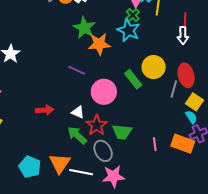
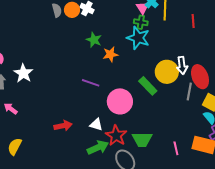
green cross: (133, 15) -> (141, 22), turned -32
green star: (84, 28) -> (94, 40), size x0.7
white arrow: (183, 35) -> (182, 65), moved
orange star: (99, 44) -> (110, 54), size x0.7
green arrow: (77, 135) -> (98, 148), turned 120

